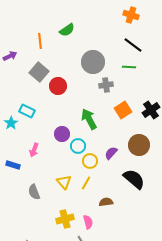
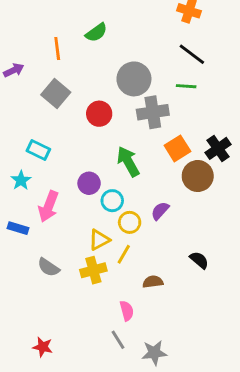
gray cross: (106, 85) -> (153, 112), size x1.5
red circle: (58, 86) -> (99, 114), moved
cyan star: (11, 123) -> (21, 180), moved
brown circle: (139, 145) -> (198, 176), moved
pink arrow: (34, 150) -> (48, 206), size x1.5
black semicircle: (134, 179) -> (199, 260), moved, size x0.6
yellow triangle: (64, 182) -> (99, 240), moved, turned 42
gray semicircle: (34, 192) -> (48, 267), turned -35
yellow cross: (65, 219) -> (93, 270), moved

